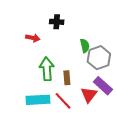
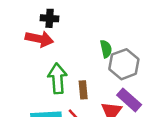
black cross: (57, 22) -> (50, 18), moved
red arrow: (33, 38) -> (39, 39), size x1.5

